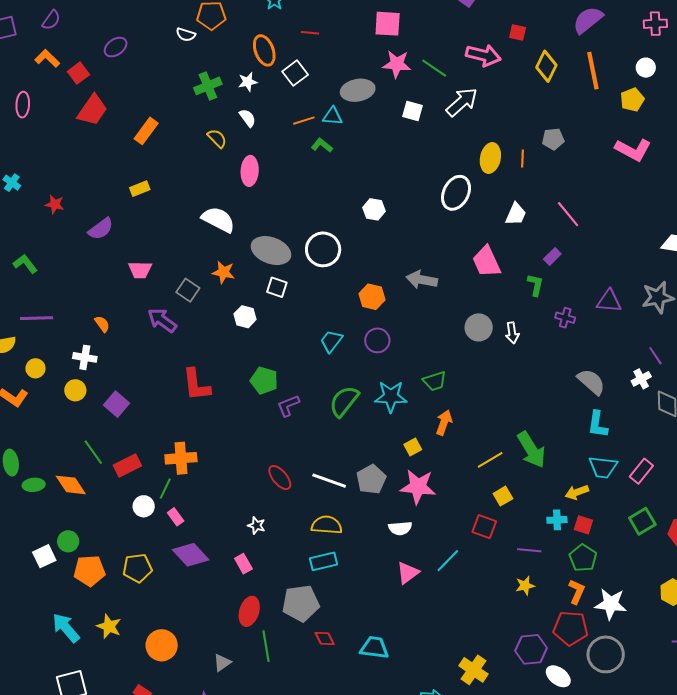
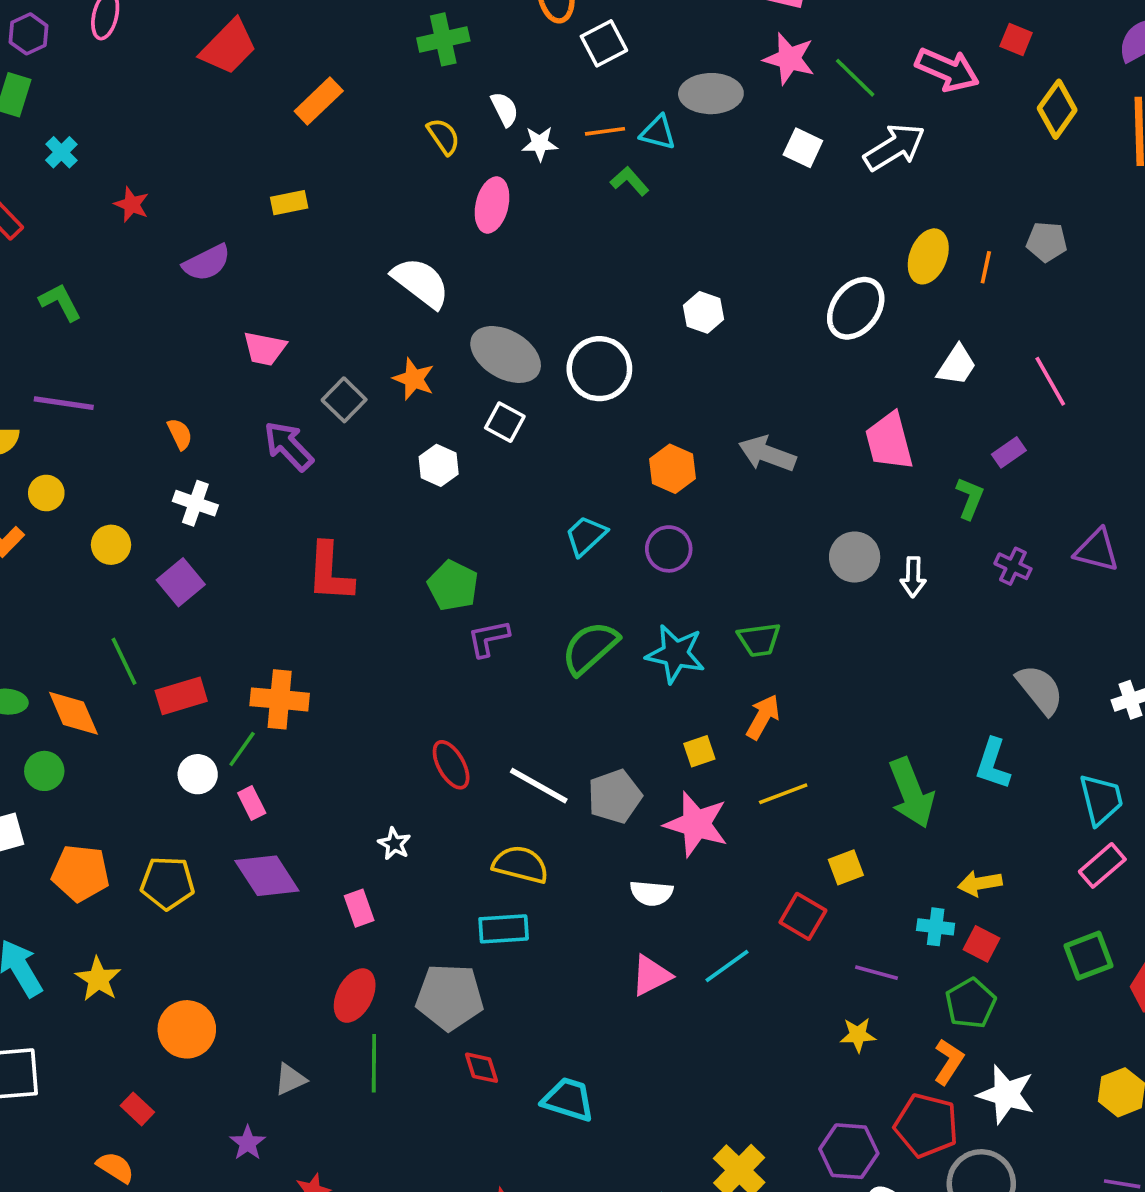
white star: (248, 82) -> (540, 144), moved
white cross: (85, 357) -> (195, 503), moved
cyan L-shape: (598, 424) -> (993, 764), moved
yellow line: (490, 460) -> (783, 794), moved
cyan trapezoid: (603, 467) -> (1101, 799), moved, turned -120
green circle: (68, 541) -> (44, 771), moved

